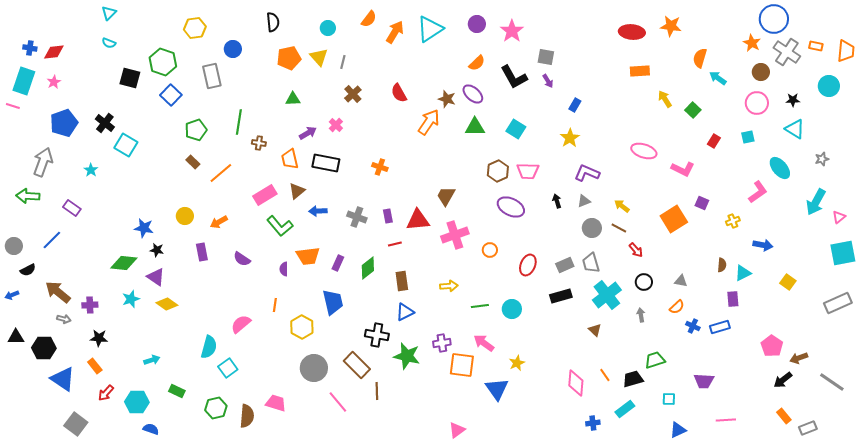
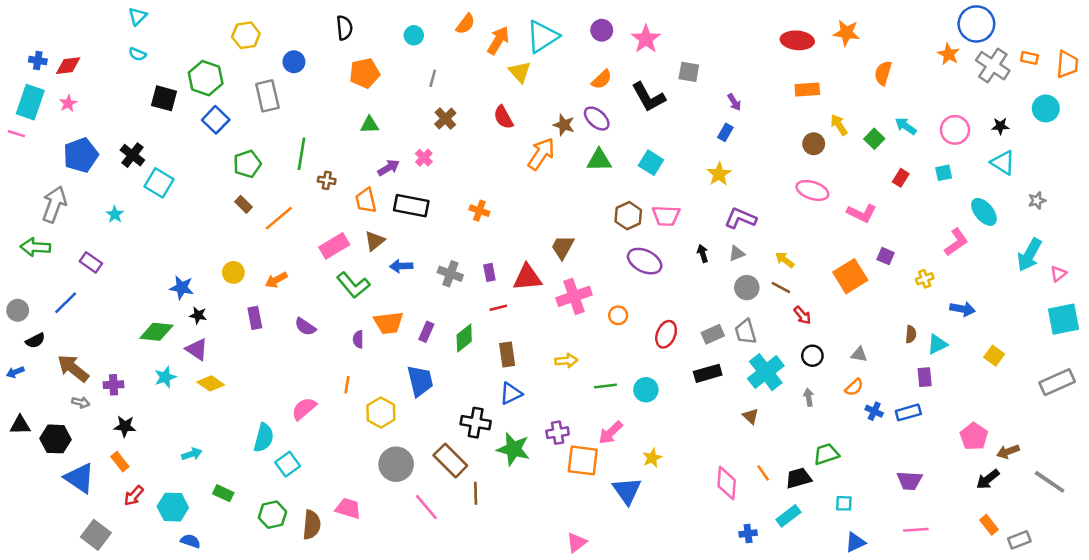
yellow triangle: (319, 57) -> (520, 72), moved
brown circle: (761, 72) -> (814, 144), moved
cyan arrow: (718, 78) -> (906, 126), moved
purple arrow: (548, 81) -> (734, 102), moved
pink arrow: (484, 343) -> (611, 433), turned -80
purple trapezoid: (704, 381) -> (910, 481), moved

